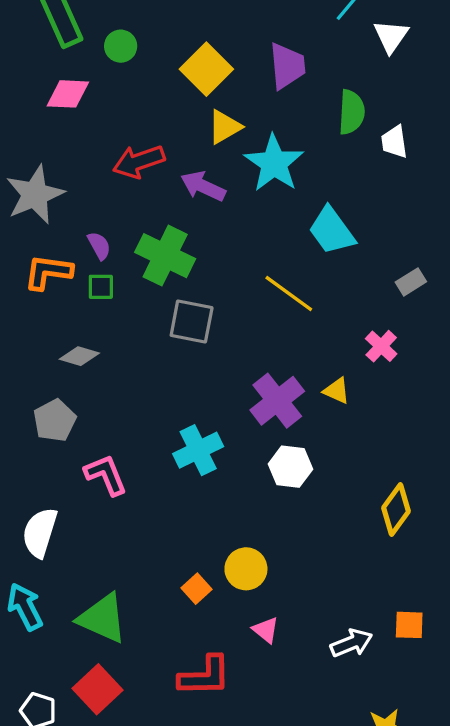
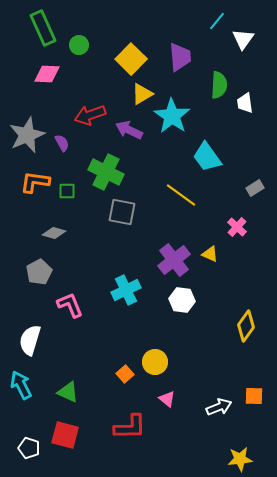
purple semicircle: (99, 246) -> (62, 143), moved
green triangle: (102, 618) -> (68, 392), size x0.7
red square: (98, 689) -> (65, 435), turned -32

